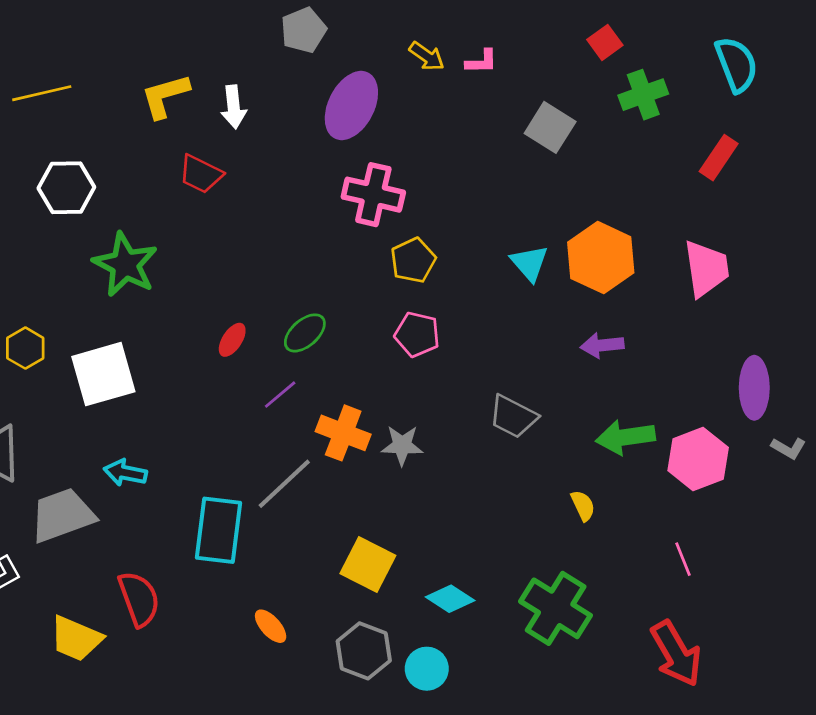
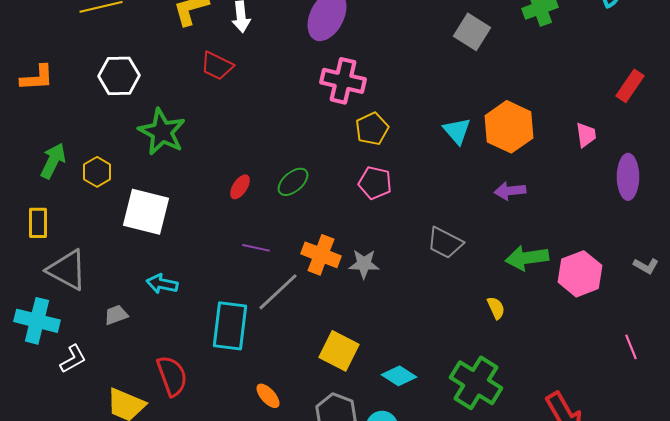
red rectangle: (719, 158) -> (630, 86), moved
pink trapezoid: (706, 269) -> (586, 135), size x0.6
yellow hexagon: (25, 348) -> (97, 172), moved
white square: (103, 374) -> (146, 212), turned 30
purple ellipse: (754, 388) -> (628, 177), moved
purple line: (280, 395) -> (256, 248), moved, turned 52
gray trapezoid: (62, 515) -> (116, 315), size x0.5
pink line: (683, 559) -> (631, 347), moved

